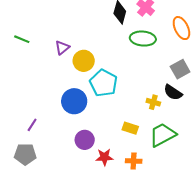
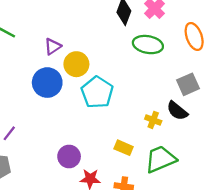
blue circle: (74, 101) -> (47, 83), moved

